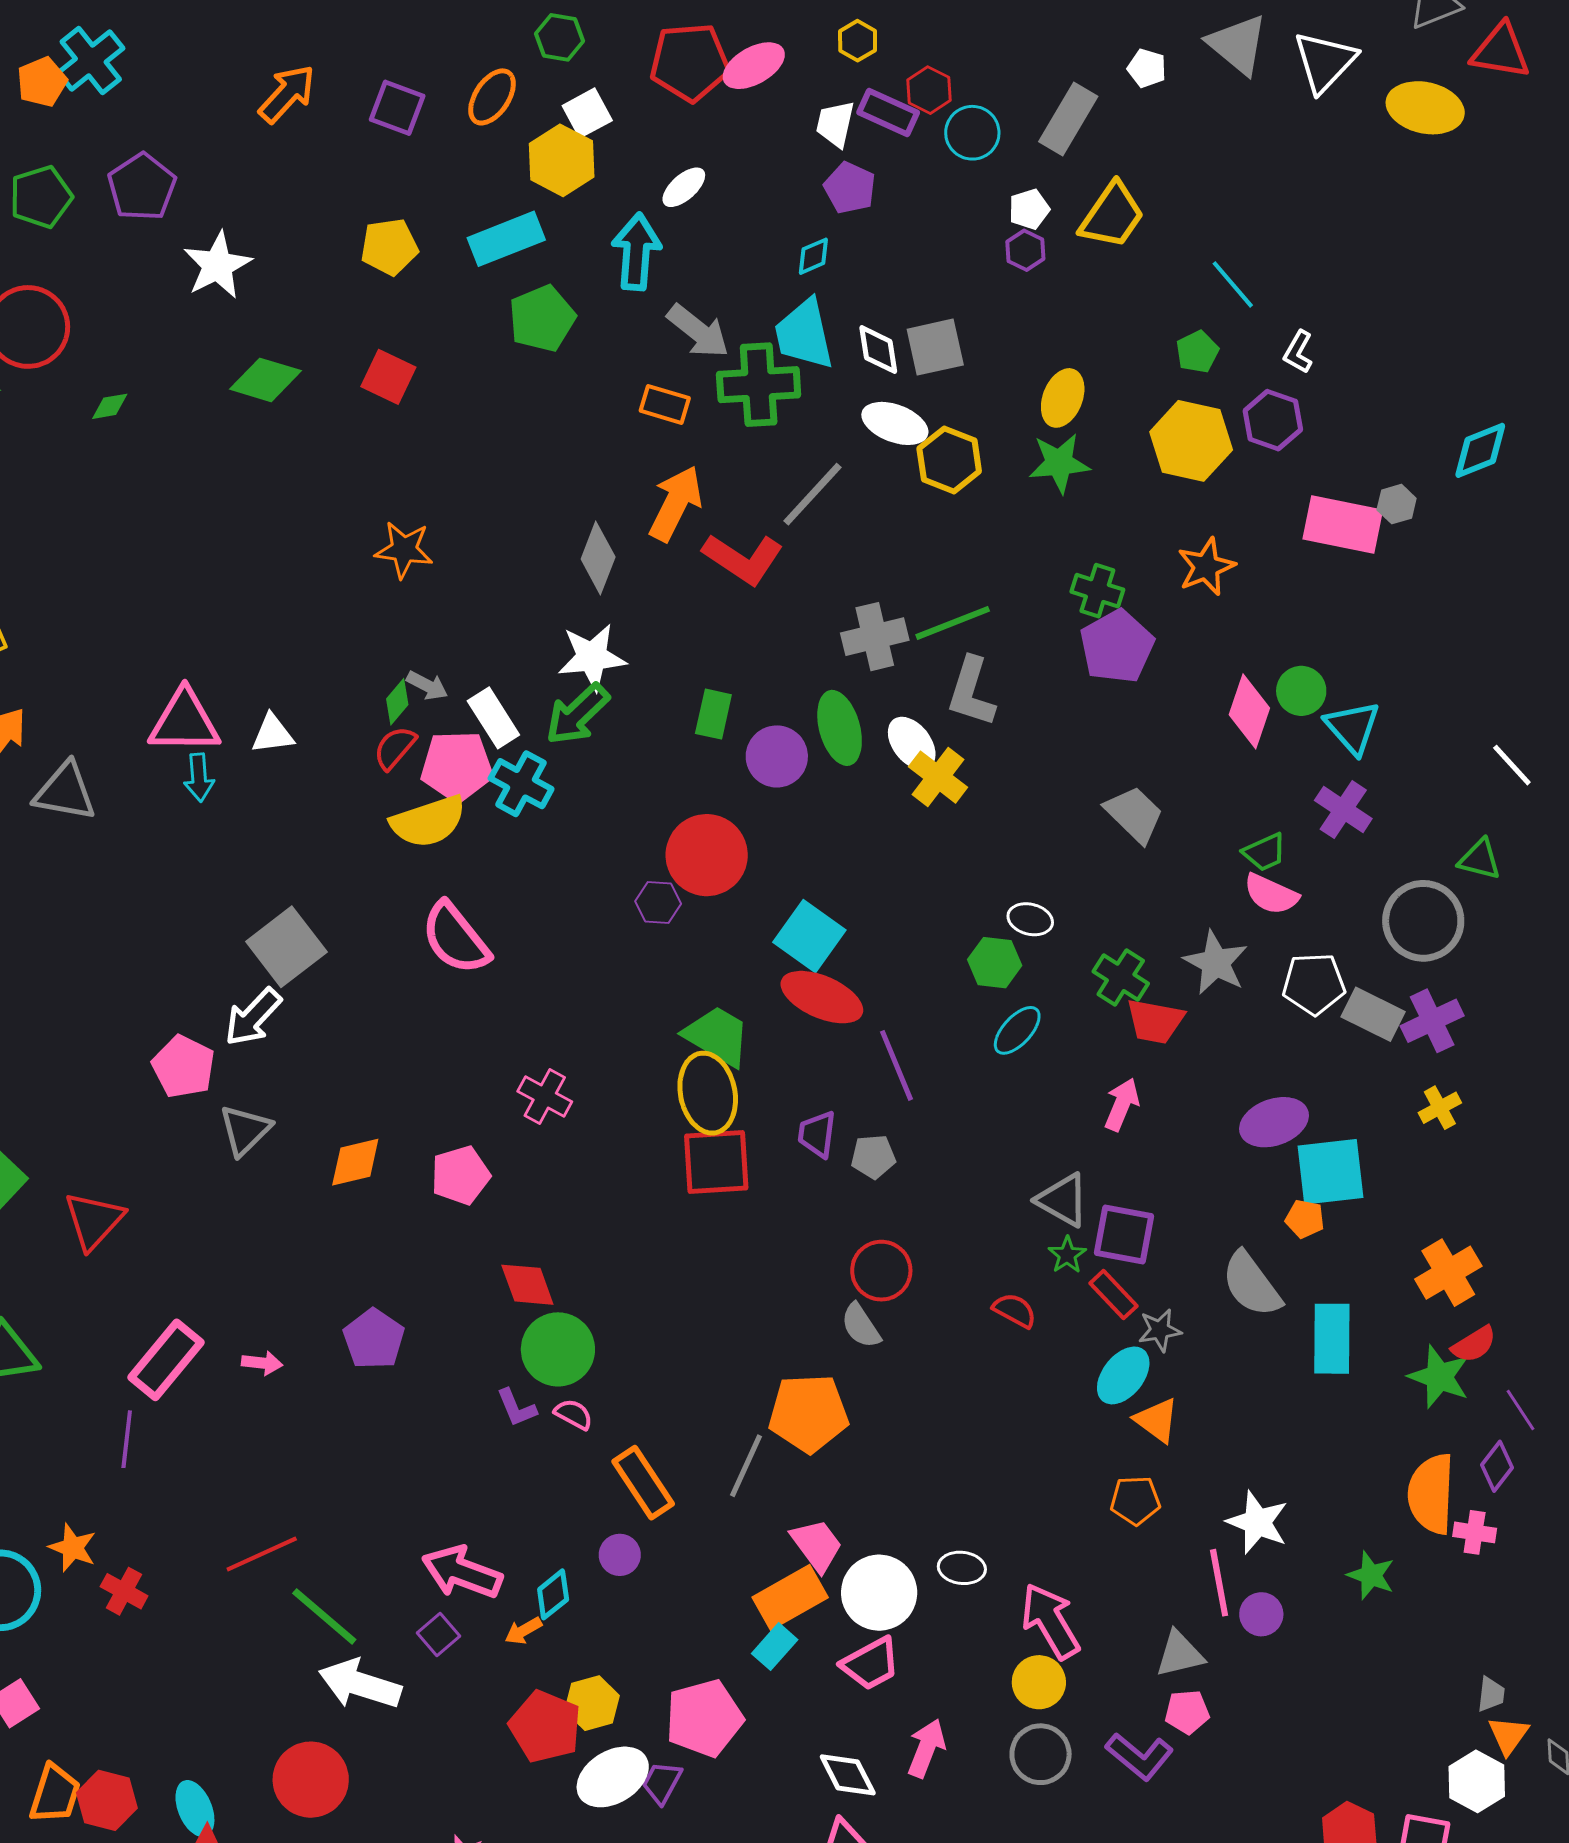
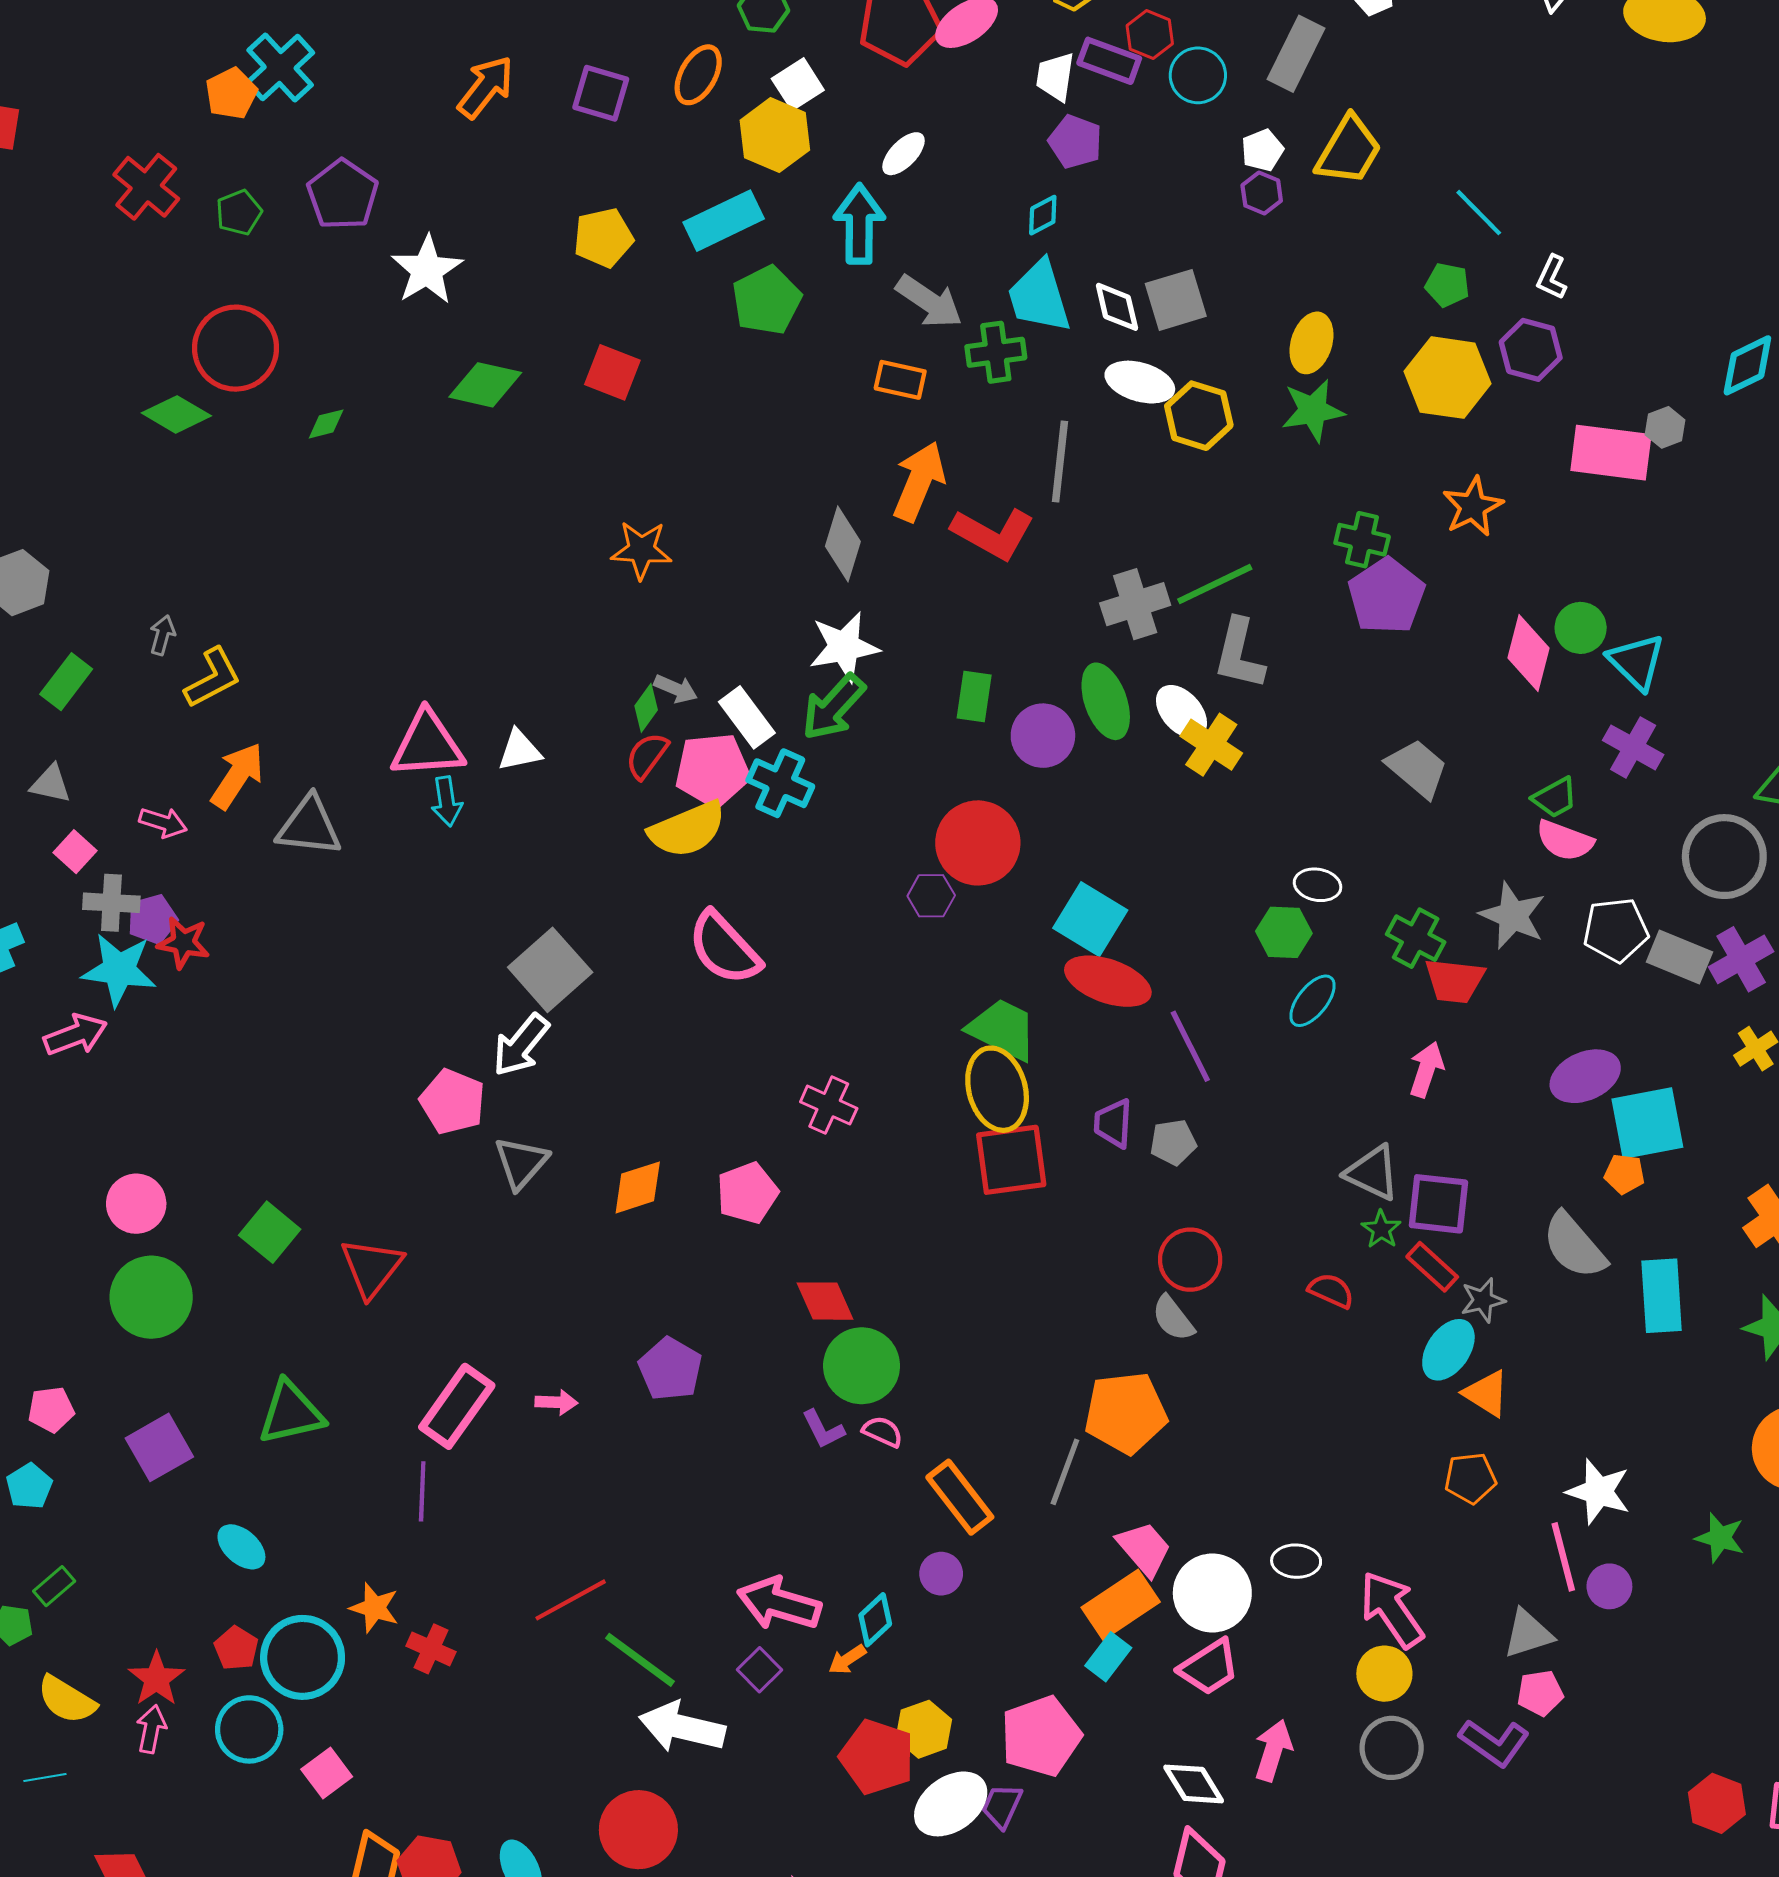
green pentagon: (41, 197) -> (239, 212), size x0.7
green pentagon: (1197, 352) -> (1447, 285), turned -30
green cross: (759, 385) -> (996, 352), size x0.7
gray line: (813, 494) -> (1060, 461), turned -32

